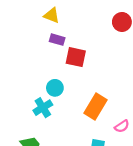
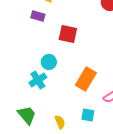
purple rectangle: (57, 40) -> (38, 16), moved

